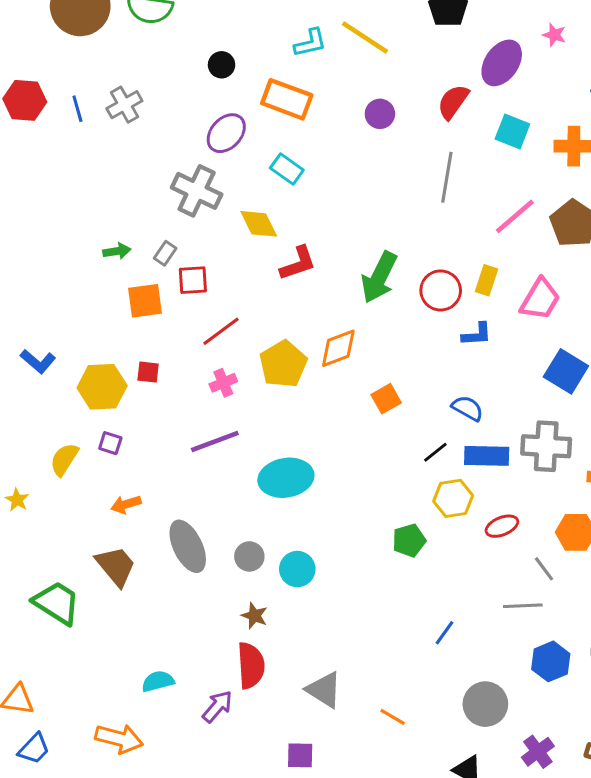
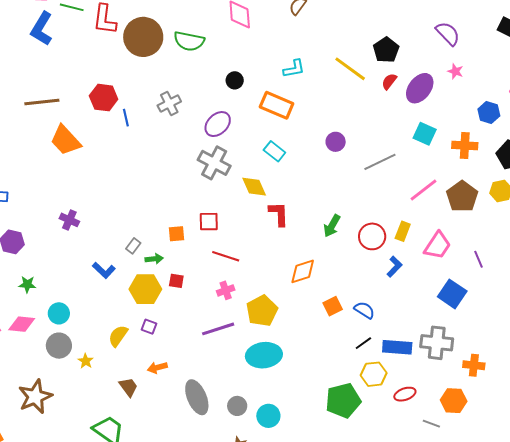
yellow line: (365, 38) -> (350, 69), moved
red semicircle: (453, 102) -> (389, 81), moved, size x0.7
blue line: (77, 109) -> (126, 118), moved
purple circle: (380, 114) -> (336, 142), moved
purple ellipse: (226, 133) -> (218, 124), moved
gray line: (447, 177) -> (380, 162), turned 52
green arrow: (117, 251) -> (154, 259), moved
gray rectangle: (165, 253) -> (133, 246), moved
red L-shape: (298, 263) -> (279, 214), turned -76
green arrow: (379, 277) -> (332, 226), size x0.7
orange square: (145, 301) -> (177, 234), size x0.7
red line: (221, 331) -> (226, 256), turned 52
blue L-shape: (477, 334) -> (394, 267), turned -45
yellow pentagon: (283, 364) -> (262, 311), moved
blue semicircle: (468, 408) -> (364, 310), moved
green pentagon: (409, 540) -> (343, 401), size x1.6
brown trapezoid: (116, 566) -> (128, 387), moved, size x0.7
gray line: (544, 569) -> (431, 424), turned -36

